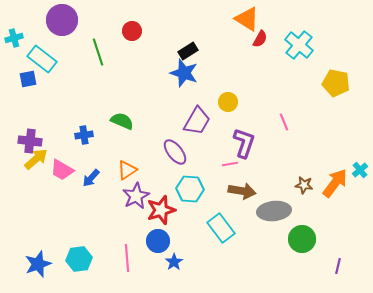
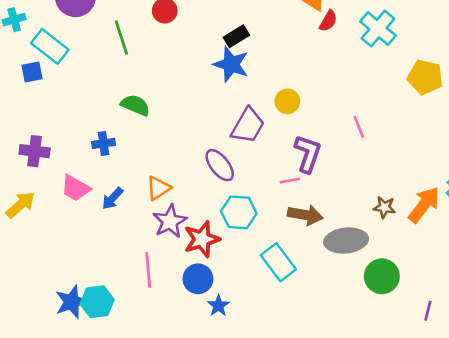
green semicircle: (122, 121) -> (135, 105), moved
yellow arrow: (36, 159) -> (20, 205), moved
pink line: (127, 258) -> (148, 270), moved
blue star: (38, 264) -> (72, 302), moved

